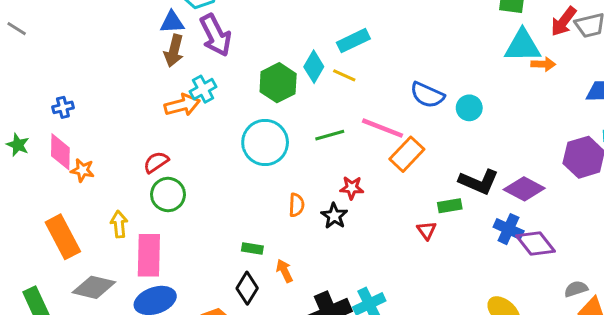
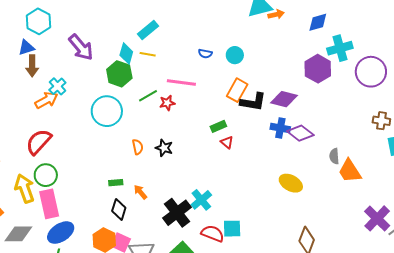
purple arrow: (216, 35) -> (81, 47), moved
green hexagon: (278, 83) -> (119, 74), moved
blue semicircle: (427, 95) -> (205, 54), size x0.6
orange rectangle: (407, 154) -> (237, 90), moved
red semicircle: (156, 162) -> (39, 142), size x1.6
red star: (352, 188) -> (167, 103), moved
green circle: (168, 195) -> (46, 175), moved
green rectangle: (450, 206) -> (218, 126), moved
yellow arrow: (119, 224) -> (25, 188), size x1.6
gray semicircle: (576, 289) -> (334, 156), turned -63

